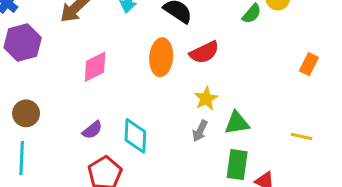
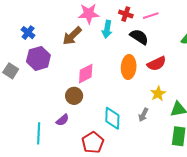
brown circle: (26, 113) -> (74, 96), moved
purple semicircle: (92, 130) -> (62, 120), moved
gray arrow: (200, 131) -> (143, 115), moved

